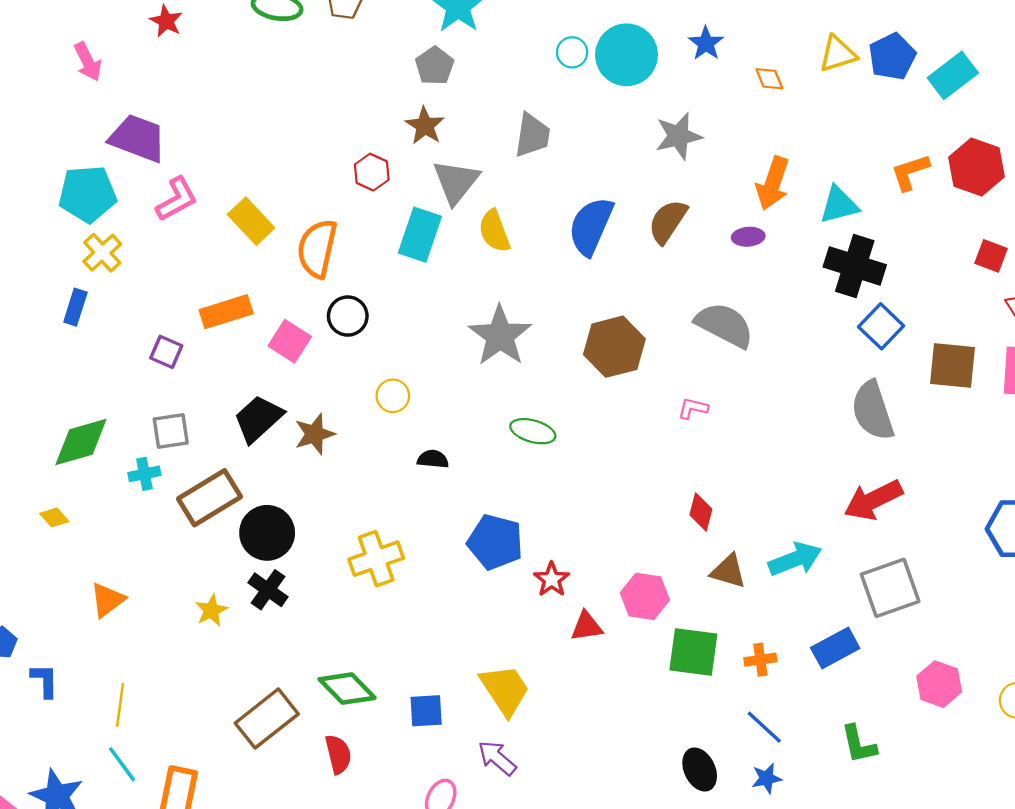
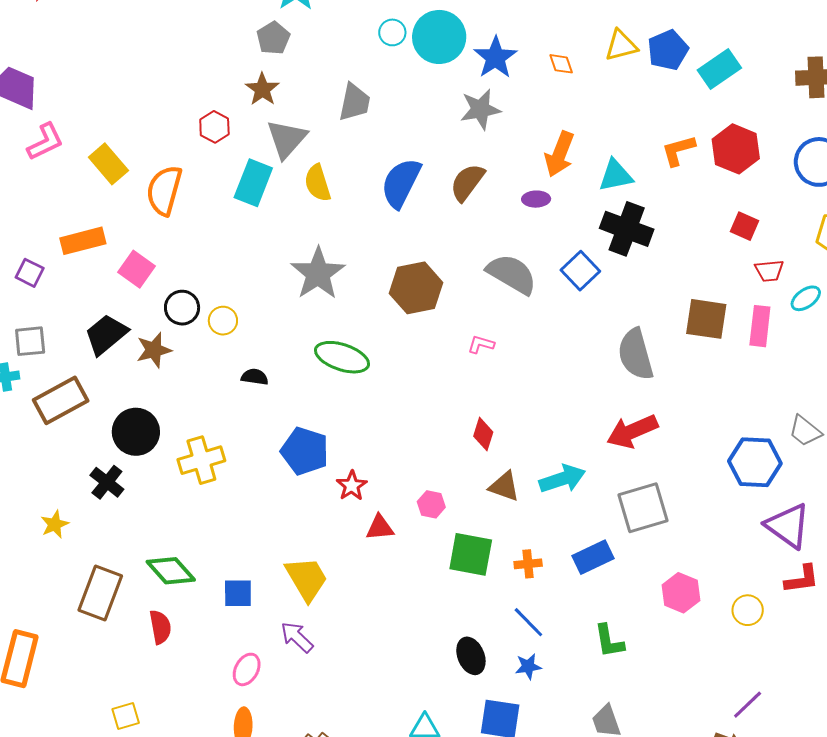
blue star: (706, 43) -> (495, 57), moved, size x1.4
black circle: (348, 316) -> (182, 308), moved
blue square: (881, 326) -> (580, 271), moved
green ellipse: (533, 431) -> (342, 357), size x1.4
black circle: (267, 533) -> (136, 432), moved
pink hexagon: (645, 596) -> (431, 504), size x0.7
yellow star: (211, 610) -> (55, 524), moved
brown rectangle: (267, 719) -> (100, 593), turned -34

